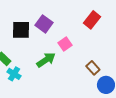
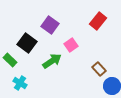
black square: (21, 30) -> (27, 43), moved, turned 36
cyan cross: (14, 74) -> (20, 83), moved

